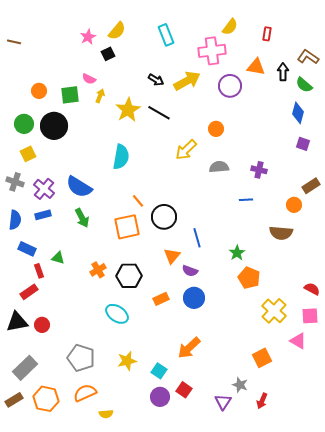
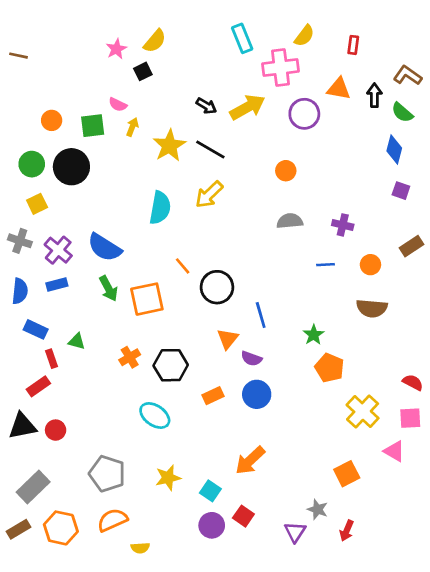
cyan rectangle: (166, 35) -> (242, 38), moved
yellow arrow: (186, 150) -> (209, 195), moved
orange circle: (294, 205) -> (370, 265), moved
orange square: (127, 227) -> (147, 299), moved

